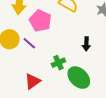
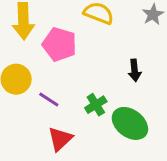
purple line: (29, 43) -> (49, 100), moved

